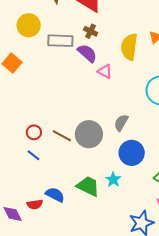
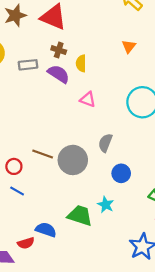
gray rectangle: (60, 41) -> (28, 65), size x0.7
yellow semicircle: (129, 47) -> (81, 63), moved, size x0.6
pink triangle: (105, 71) -> (88, 99), moved
brown line: (62, 136) -> (43, 154), moved
blue circle: (132, 153) -> (121, 173), size x0.7

